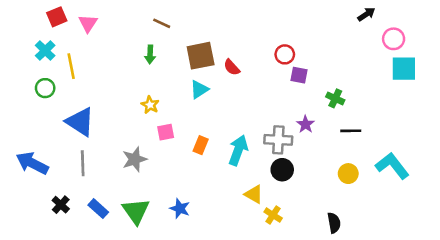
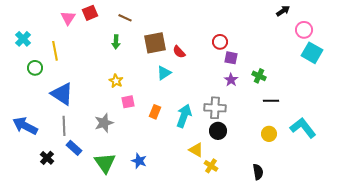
red square: (57, 17) -> (90, 13), moved
cyan cross: (45, 51) -> (23, 39), moved
cyan square: (404, 69) -> (312, 53), turned 30
cyan triangle: (199, 89) -> (164, 73), moved
purple star: (305, 124) -> (231, 80), moved
blue rectangle: (98, 209) -> (74, 148), moved

